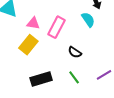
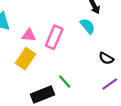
black semicircle: (75, 52) -> (106, 58), moved
green line: (74, 77) -> (65, 82), moved

